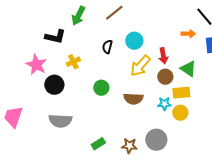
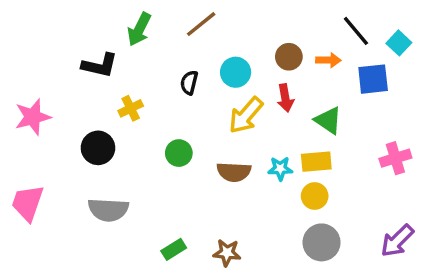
pink star: (36, 65) -> (33, 117), moved, turned 30
brown circle: (165, 77) -> (289, 57), moved
cyan star: (164, 104) -> (280, 168), moved
gray circle: (156, 140) -> (322, 242), moved

